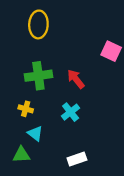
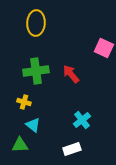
cyan cross: (71, 112) -> (82, 120), moved

